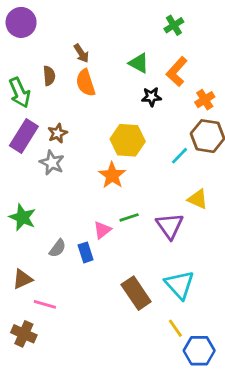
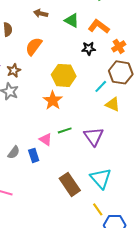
brown arrow: (81, 53) -> (41, 13), moved, turned 136
orange L-shape: (177, 72) -> (99, 26), turned 85
orange semicircle: (86, 83) -> (34, 46), moved, turned 54
black star: (151, 97) -> (89, 48), moved
yellow triangle: (198, 199) -> (113, 104), moved
pink triangle: (102, 230) -> (46, 139), turned -48

